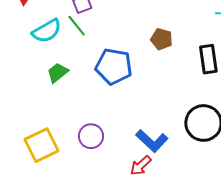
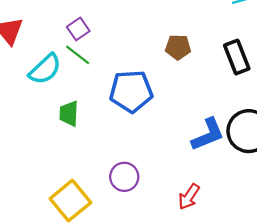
green trapezoid: (58, 73) -> (69, 114), turned -35
blue L-shape: (152, 141) -> (208, 134), moved, turned -52

